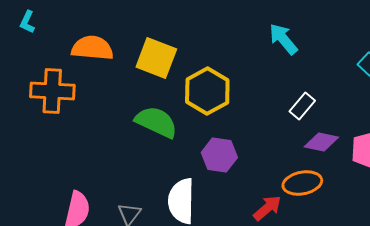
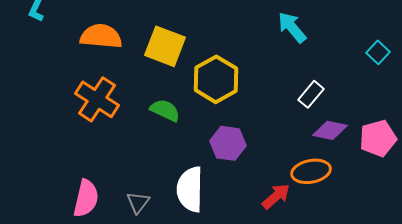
orange cross: (52, 91) -> (97, 99), moved, turned 30
green semicircle: (156, 122) -> (165, 110), size x0.7

